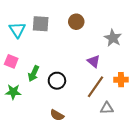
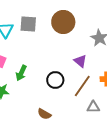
brown circle: (76, 22) -> (63, 22), size x1.5
black circle: (57, 81) -> (55, 80), moved

